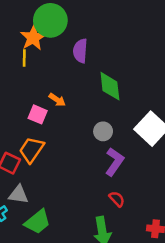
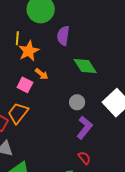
orange star: (33, 38) -> (29, 51), moved
green diamond: (110, 86) -> (85, 66), turned -30

